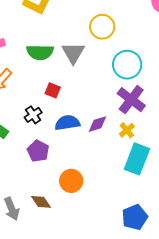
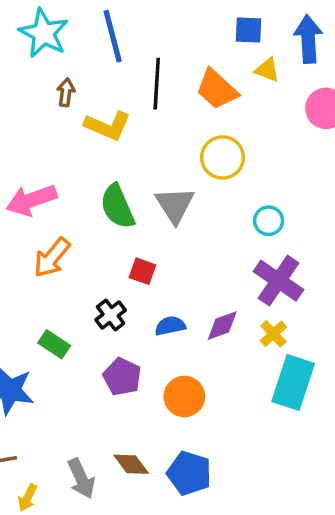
green semicircle: (40, 52) -> (117, 206), turned 68
cyan circle: (127, 65) -> (269, 221), size x0.6
blue semicircle: (67, 123) -> (170, 326), size x0.7
orange circle: (71, 181) -> (184, 396), moved
blue pentagon: (135, 217) -> (189, 473), moved, turned -30

